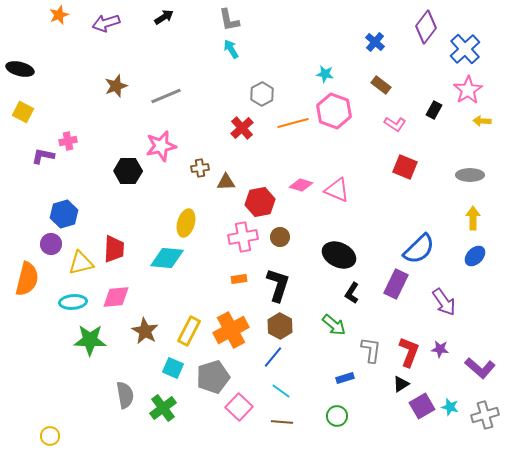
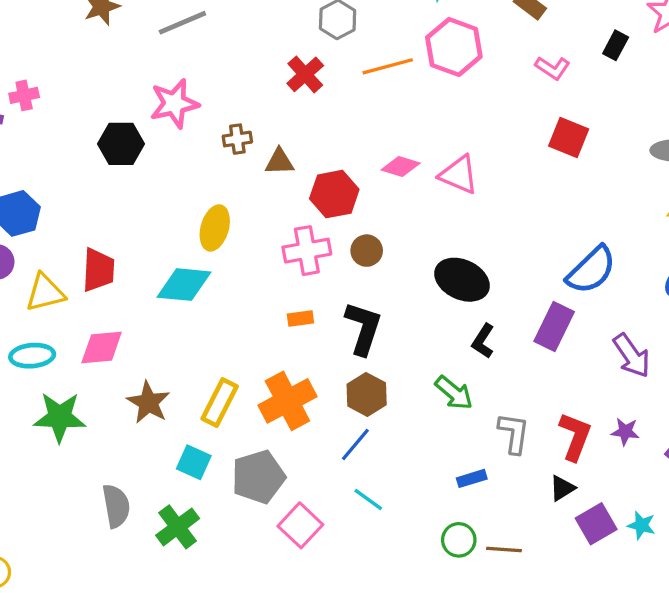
brown line: (282, 422) -> (504, 550), moved

